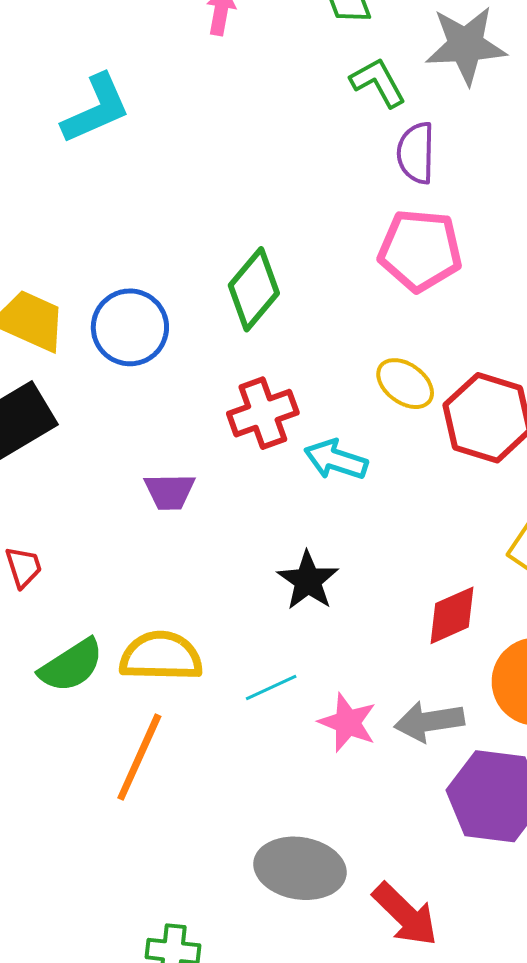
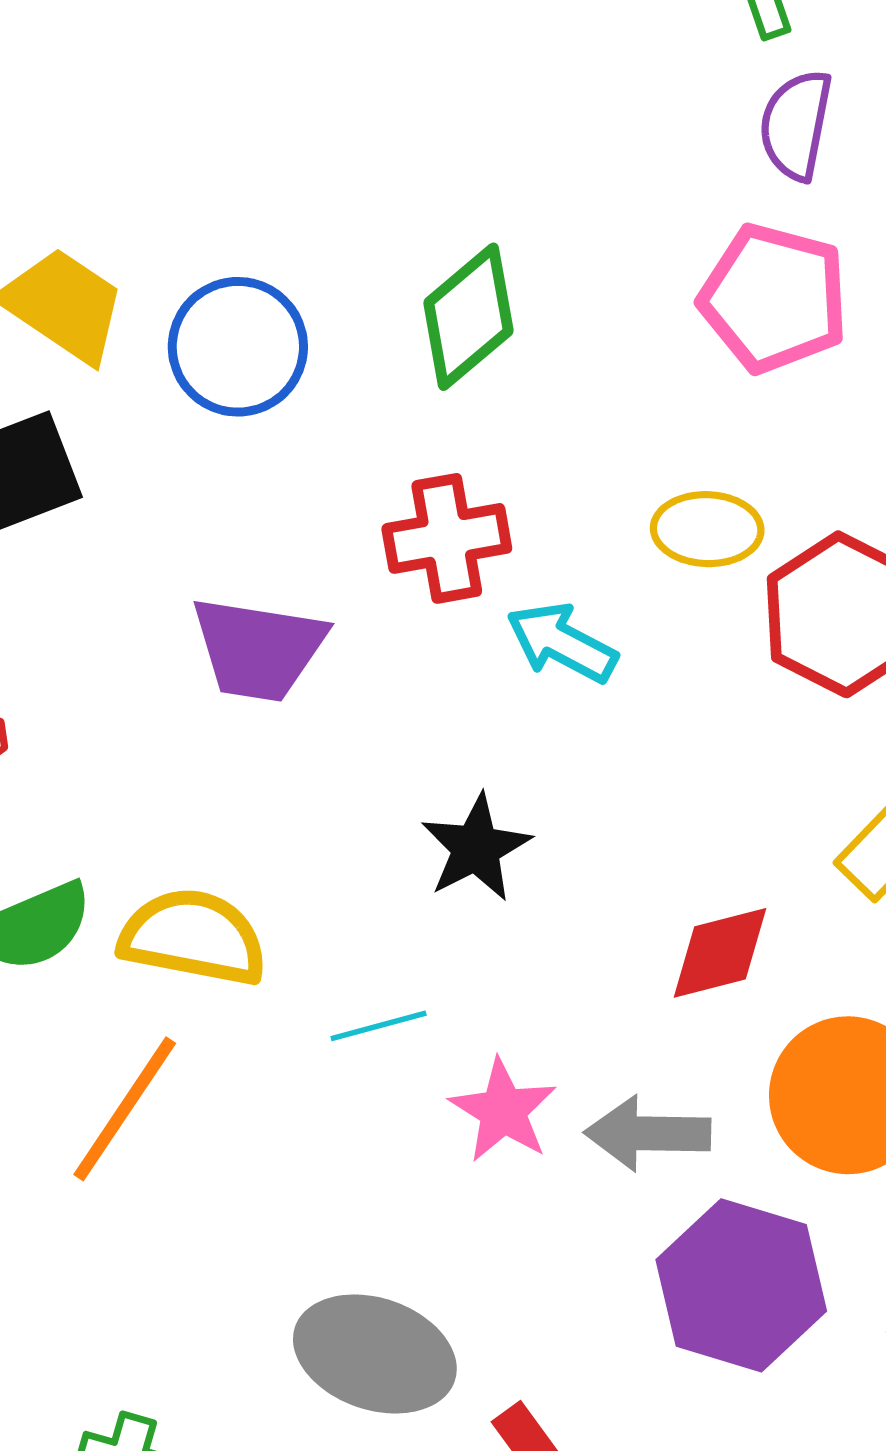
yellow ellipse: (405, 384) -> (707, 529), turned -44
purple trapezoid: (170, 492) -> (258, 649), size x1.5

